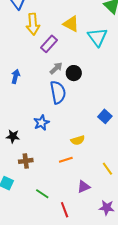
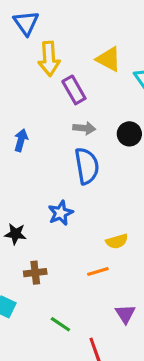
purple rectangle: (49, 44) -> (74, 90), turned -72
gray arrow: (56, 68) -> (84, 128), turned 48
black circle: (74, 73) -> (129, 134), moved
purple triangle: (84, 187) -> (125, 314), turned -40

